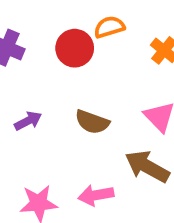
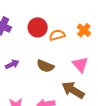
orange semicircle: (109, 27) -> (57, 35), moved

